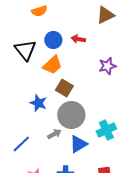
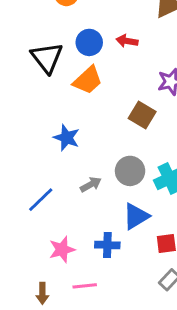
brown square: (64, 88) -> (142, 115), moved
gray circle: (71, 115) -> (130, 171), moved, size x0.7
blue triangle: (78, 144) -> (136, 216), moved

